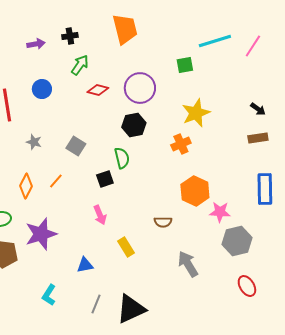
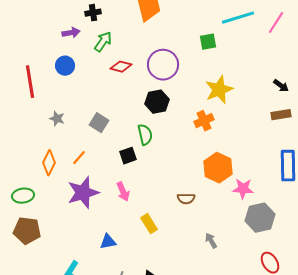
purple arrow: (36, 44) -> (71, 33), moved
purple star: (41, 234) -> (83, 193), moved
gray arrow: (188, 264) -> (211, 241), size x0.6

